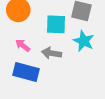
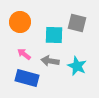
cyan star: (84, 41) -> (77, 66), moved

